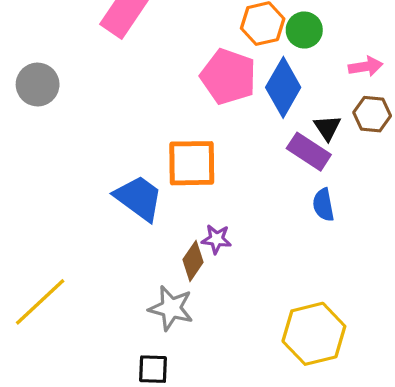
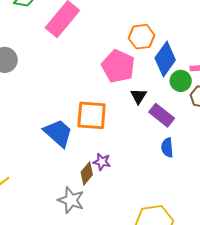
green circle: (304, 30) -> (181, 81), moved
blue diamond: (283, 87) -> (165, 59), moved
black triangle: (327, 128) -> (139, 96), moved

